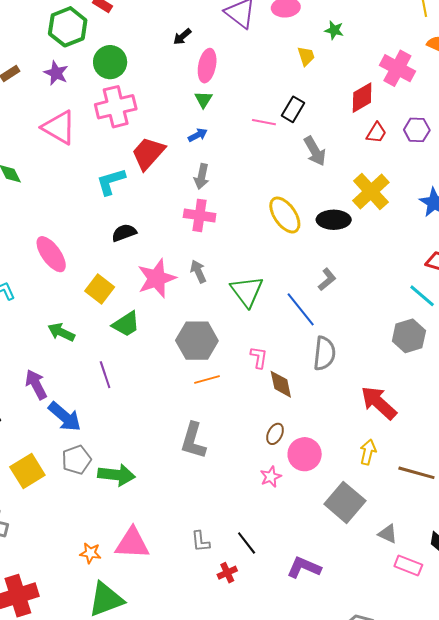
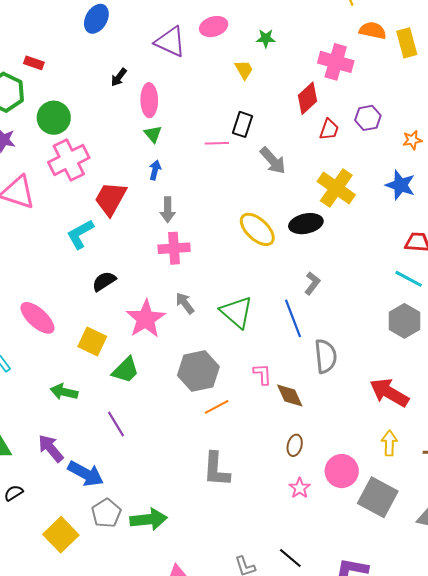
blue arrow: (198, 135) -> (155, 170), turned -36
blue line: (301, 309) -> (293, 318), turned 30
pink circle: (305, 454) -> (342, 471), moved

